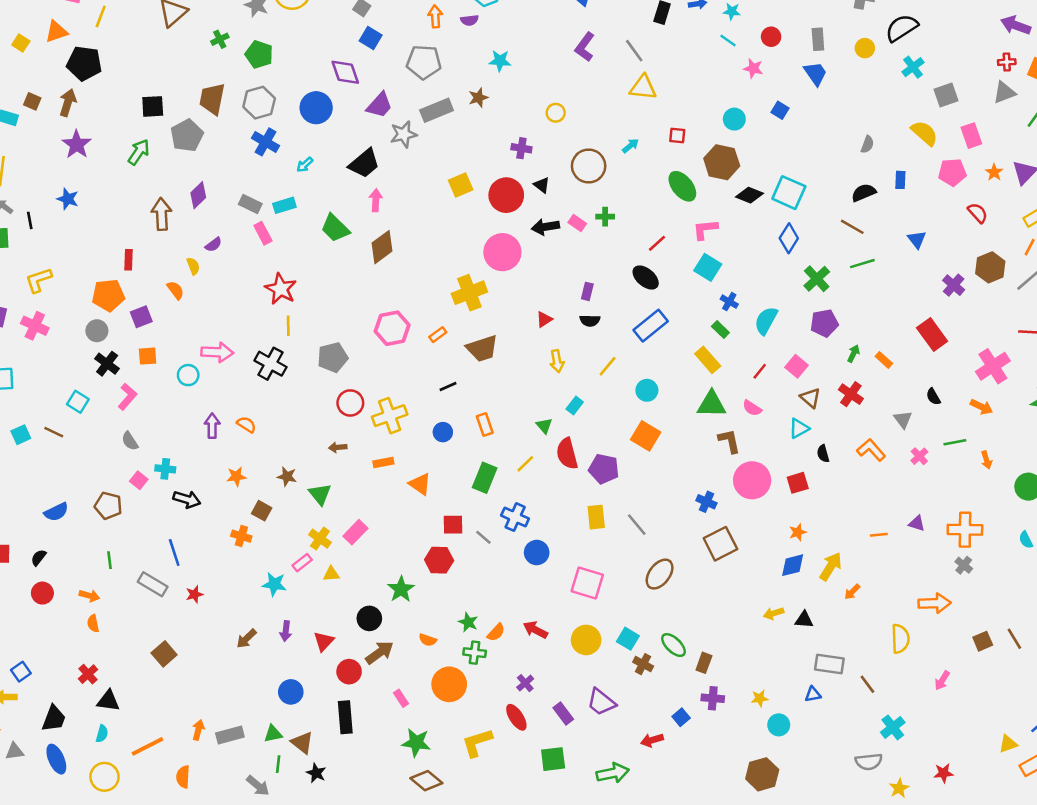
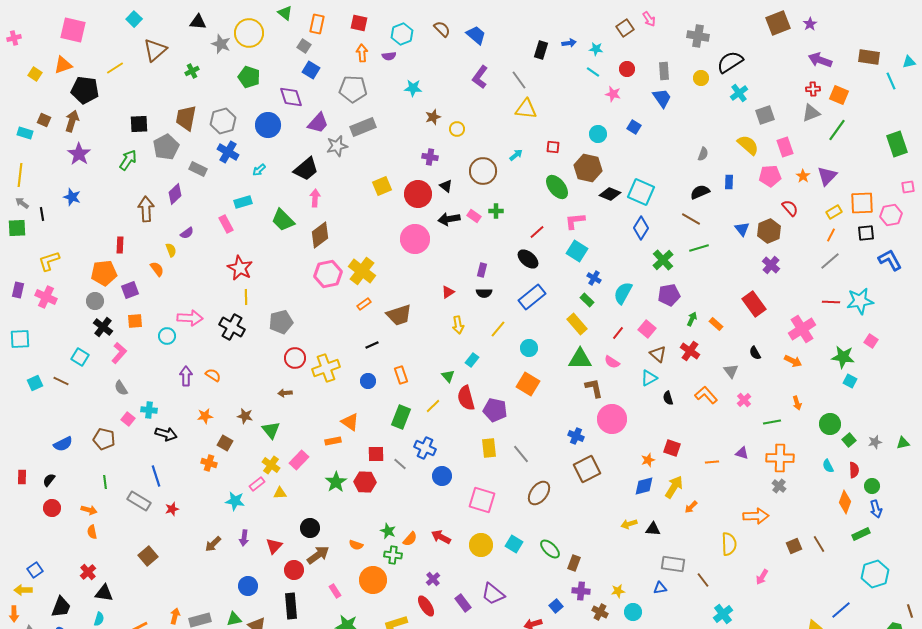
yellow line: (101, 16) -> (115, 68), moved, turned 36
green pentagon: (259, 54) -> (249, 77), moved
brown star: (478, 98) -> (433, 117), moved
gray rectangle: (250, 204) -> (198, 169), moved
brown hexagon: (990, 267) -> (769, 231), moved
yellow cross: (469, 293) -> (362, 271), moved, turned -32
pink hexagon: (392, 328) -> (328, 274), moved
green line: (955, 442) -> (772, 422), moved
orange rectangle: (383, 463) -> (333, 441), moved
red square: (798, 483) -> (672, 448), moved, turned 36
green star: (401, 589) -> (336, 482), moved
brown cross: (643, 664) -> (600, 612), moved

